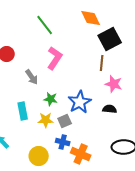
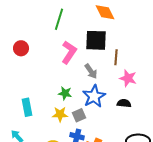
green line: (45, 25) -> (59, 19), turned 55
black square: (110, 39) -> (96, 40), moved, turned 30
gray arrow: (32, 77) -> (91, 71), moved
cyan rectangle: (23, 111) -> (27, 107), moved

